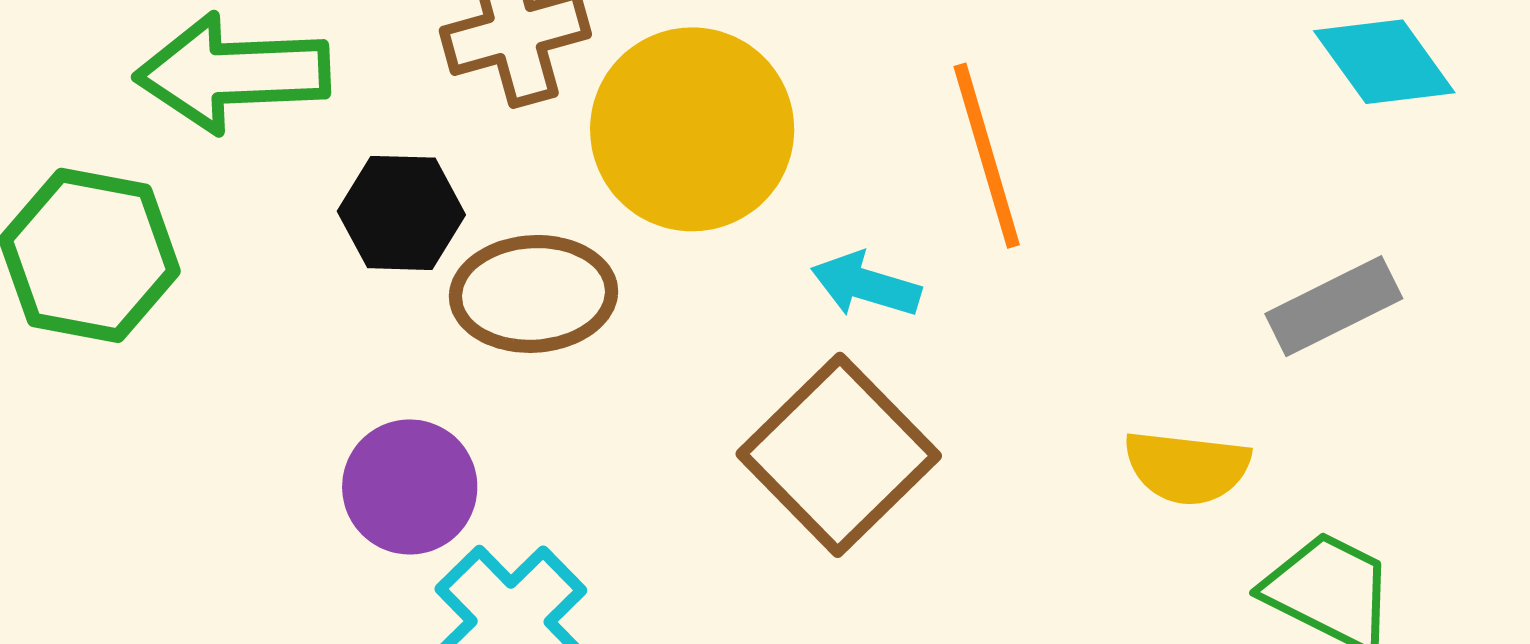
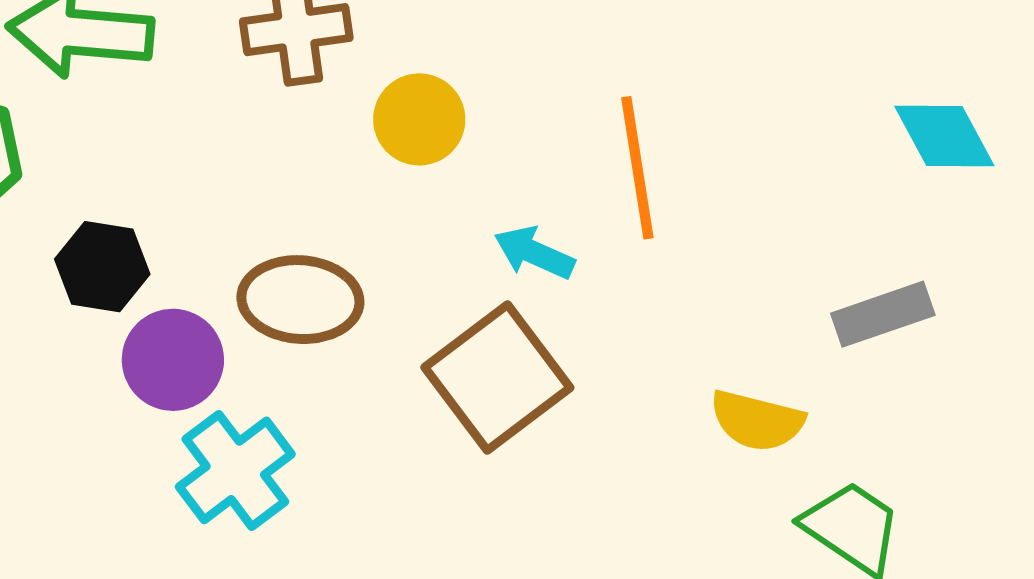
yellow circle: (692, 129) -> (419, 119), size x0.6
black hexagon: (401, 213) -> (102, 267), moved
brown ellipse: (533, 294) -> (300, 300), moved

